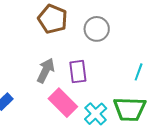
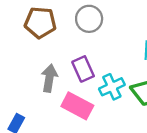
cyan cross: (96, 114) -> (112, 87), moved, turned 35

